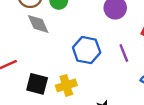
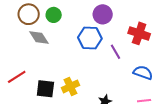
blue hexagon: (87, 50) -> (90, 38), moved

